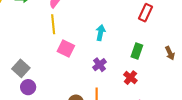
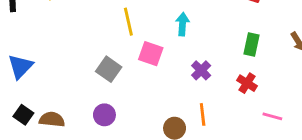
cyan arrow: (100, 33) -> (182, 24), moved
gray square: (21, 68) -> (109, 69), moved

